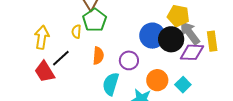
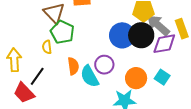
cyan semicircle: (111, 84) -> (90, 76), moved, turned -35

